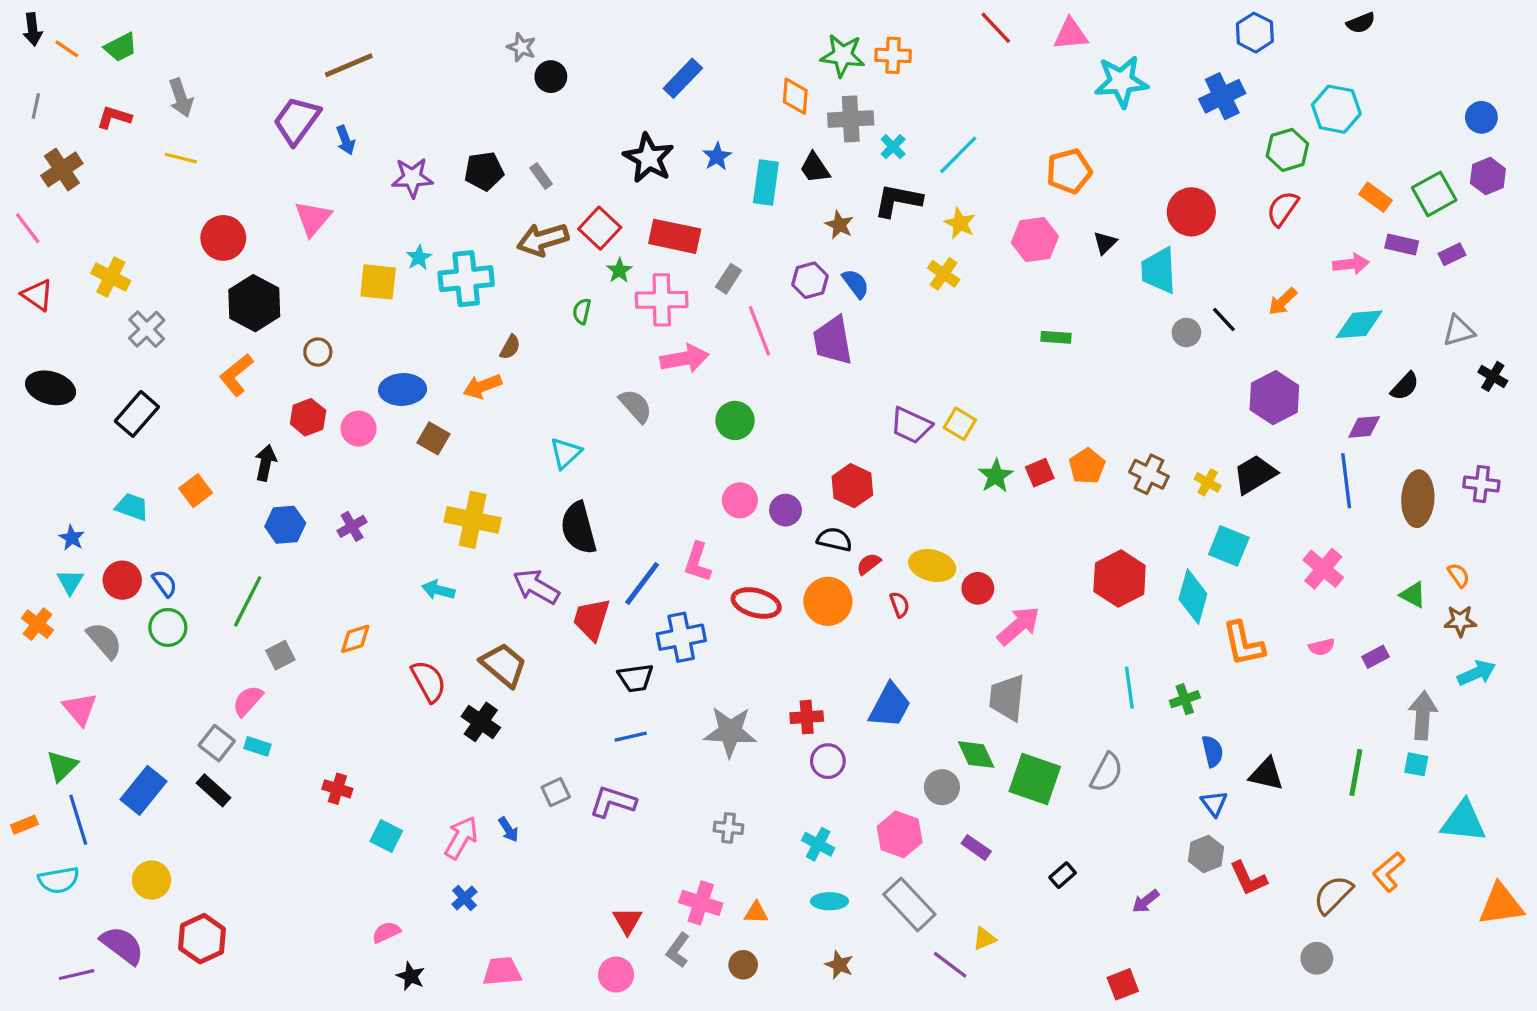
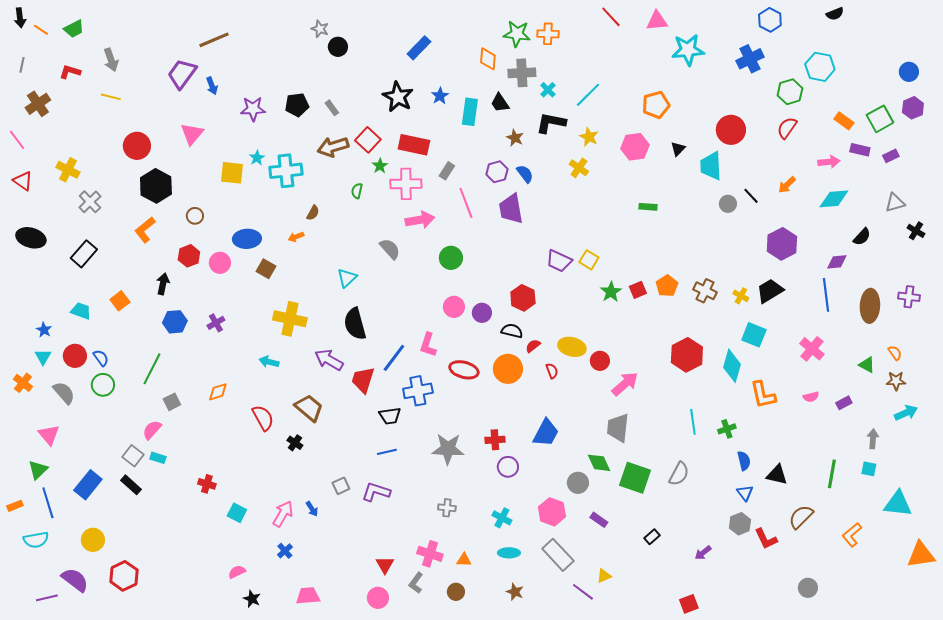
orange arrow: (482, 386) -> (296, 237), size x0.7
gray arrow: (1423, 715) -> (873, 439), size x0.7
black cross: (481, 722) -> (295, 443), size x0.7
brown semicircle: (1333, 895) -> (801, 517), moved

